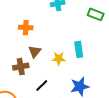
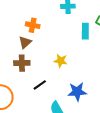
cyan rectangle: (79, 49) -> (85, 31), moved
brown triangle: (35, 52) -> (25, 42), moved

